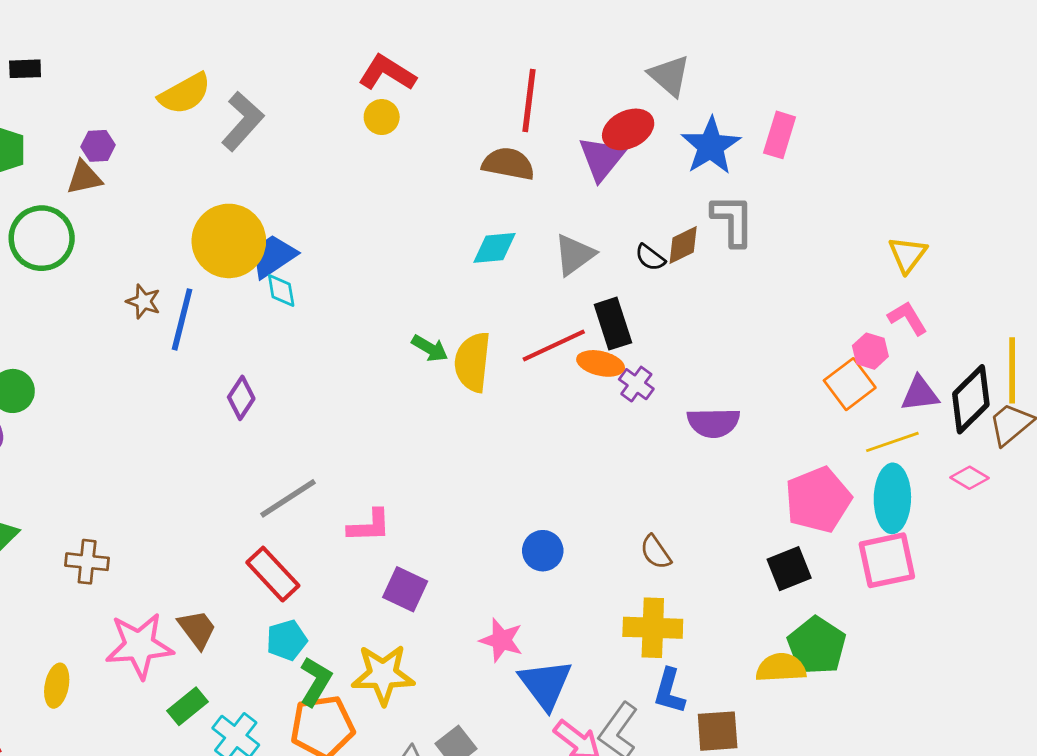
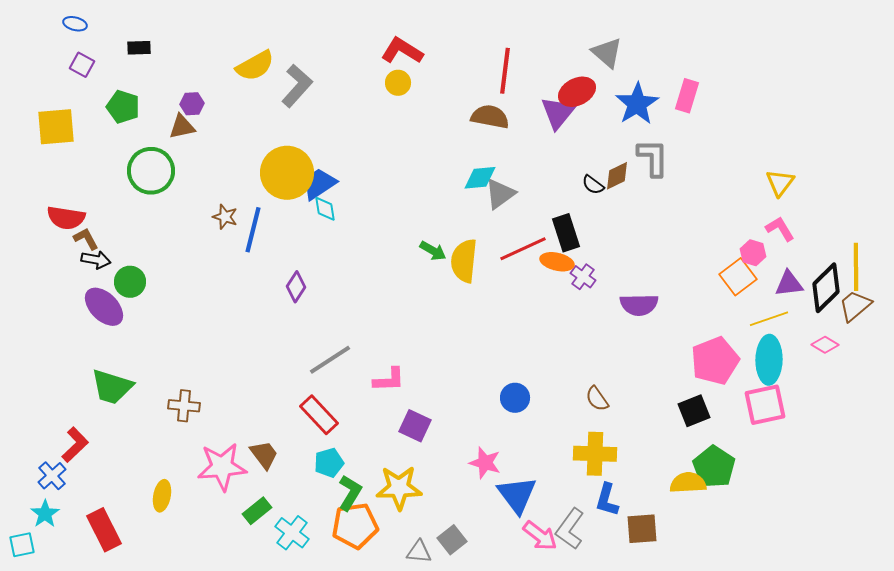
gray triangle: (574, 255) -> (500, 194), moved

